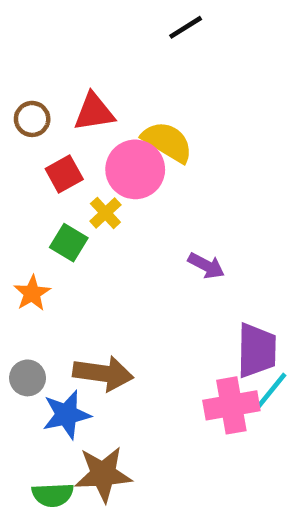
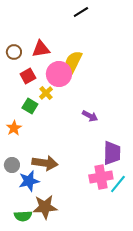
yellow semicircle: (167, 142) -> (73, 62), turned -95
cyan line: (270, 392) -> (118, 184), moved

